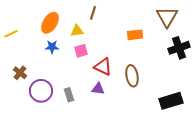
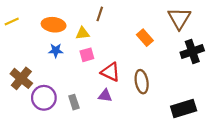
orange ellipse: (50, 23) -> (54, 25), turned 65
yellow line: (11, 34) -> (12, 21), moved
orange rectangle: (135, 35) -> (145, 38), turned 56
brown cross: (20, 73) -> (21, 78), size x1.5

